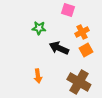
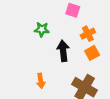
black arrow: (59, 48) -> (63, 51), turned 60

